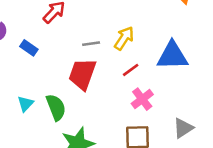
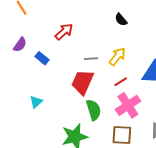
pink cross: (142, 99) -> (128, 105), size x1.4
green semicircle: (56, 107) -> (94, 110), moved

